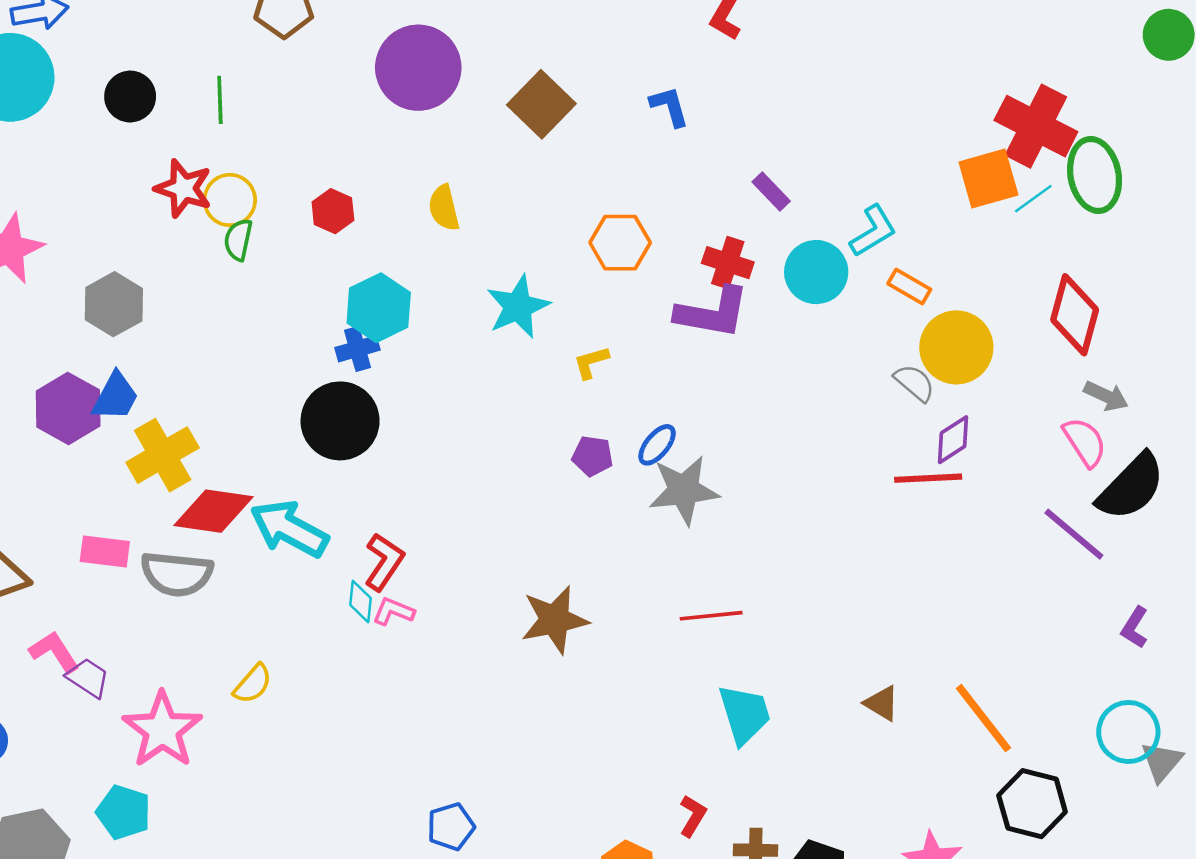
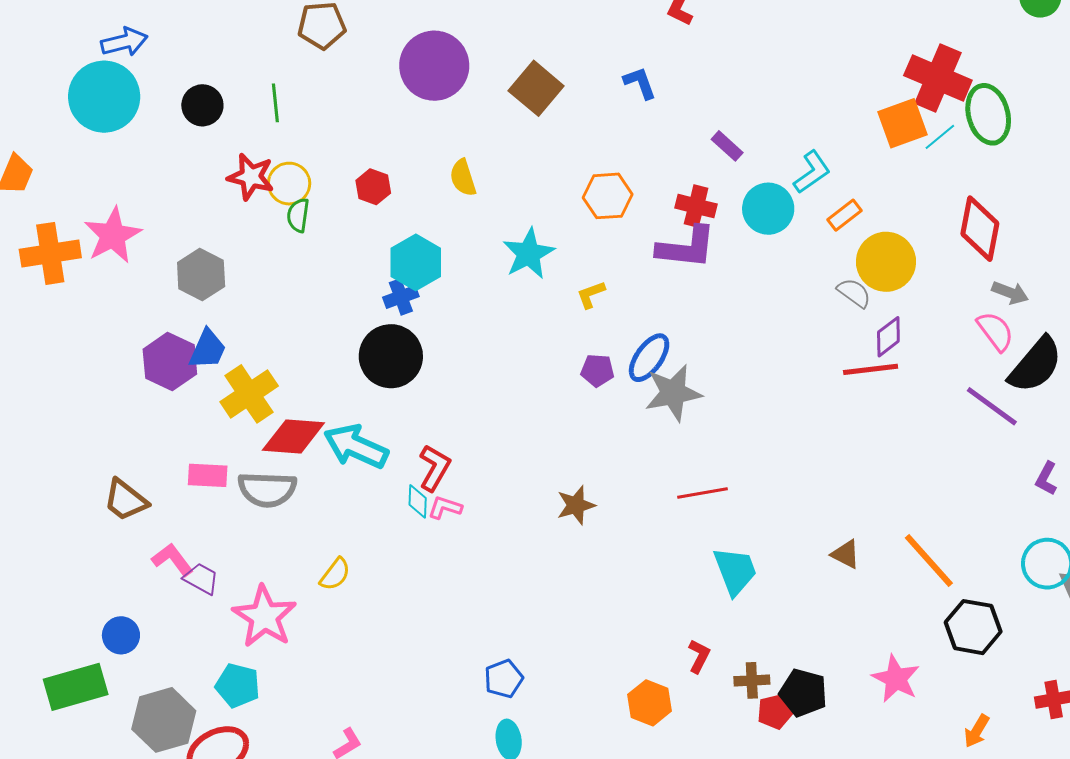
orange rectangle: (909, 287) -> (844, 215), turned -64
blue ellipse: (657, 445) -> (649, 358), size x1.4
brown star: (555, 620) -> (576, 505), size x0.7

